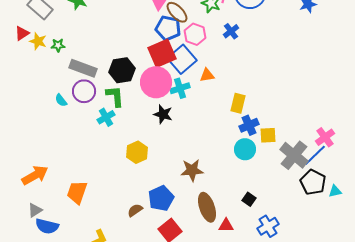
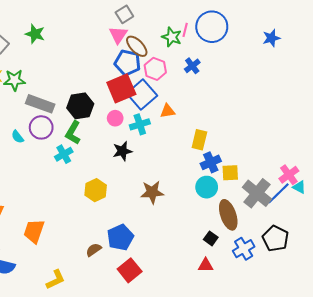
green star: (58, 45) -> (14, 80), size x1.5
pink circle: (156, 82) -> (115, 118), size x0.5
green L-shape: (115, 96) -> (73, 133), turned -145
black star: (163, 114) -> (122, 151), turned -30
brown star: (192, 170) -> (152, 192), moved
black pentagon: (313, 182) -> (276, 238), moved
cyan triangle: (335, 191) -> (299, 187), moved, turned 40
brown ellipse: (207, 207) -> (228, 215), moved
red triangle: (226, 225) -> (206, 265), moved
blue cross: (268, 226) -> (244, 249), moved

